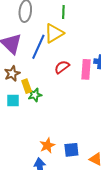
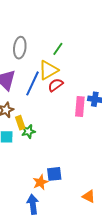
green line: (63, 12) -> (58, 49), turned 32
red semicircle: (62, 67) -> (56, 85), moved
blue square: (71, 150) -> (54, 174), moved

